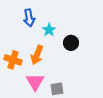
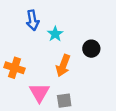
black circle: (71, 43) -> (91, 49), moved
orange arrow: (37, 55) -> (63, 66), moved

